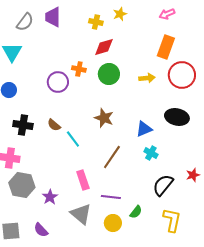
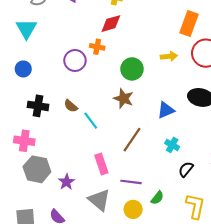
red diamond: (104, 47) -> (111, 24), moved
green circle: (109, 74) -> (132, 69), moved
cyan cross: (151, 153) -> (172, 145), moved
black semicircle: (163, 185) -> (186, 169), size x0.7

